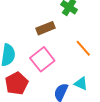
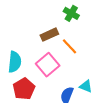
orange line: (83, 48) -> (70, 46), moved

